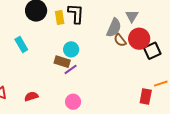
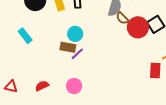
red circle: (139, 39) -> (138, 27), moved
pink circle: (73, 102) -> (74, 86), moved

